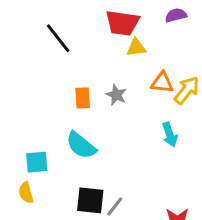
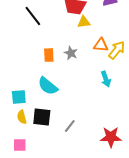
yellow semicircle: (26, 193) -> (22, 117), moved
black square: (90, 200) -> (42, 117), moved

